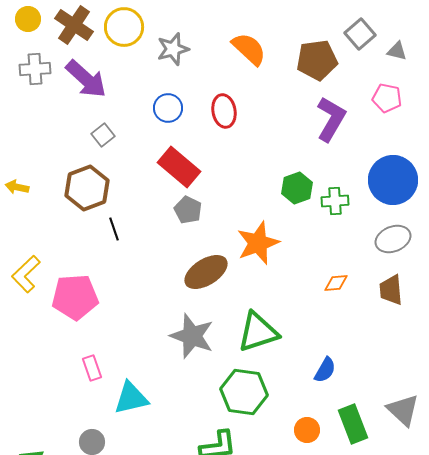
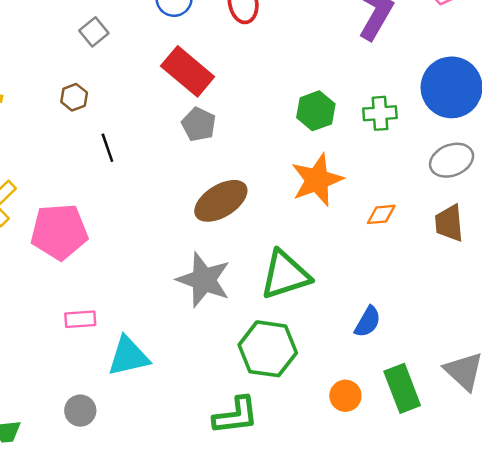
brown hexagon: (87, 188) -> (74, 97), size x0.5
green hexagon: (297, 188) -> (316, 111), moved
orange star: (258, 243) -> (317, 180), moved
pink rectangle: (92, 368) -> (80, 319), turned -75

